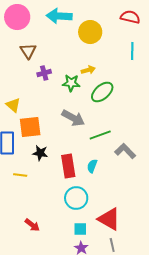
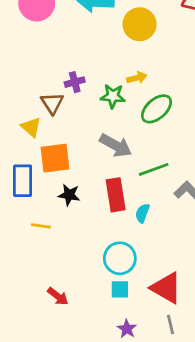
brown triangle: (28, 51) -> (52, 103), moved
red rectangle: (68, 166) -> (116, 195), moved
cyan square: (80, 229) -> (120, 289), moved

